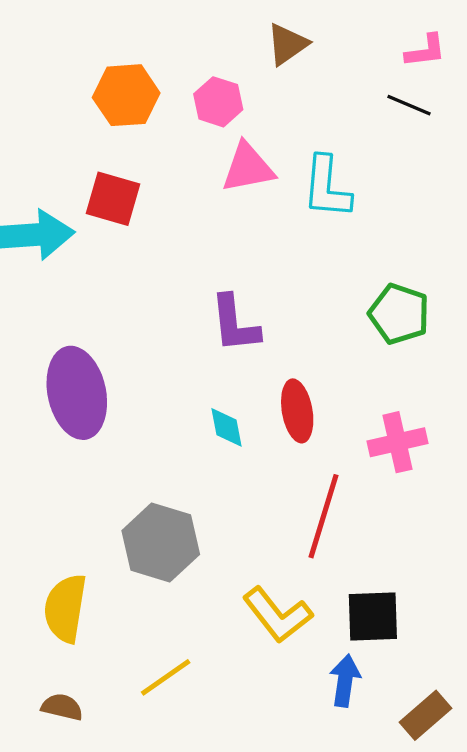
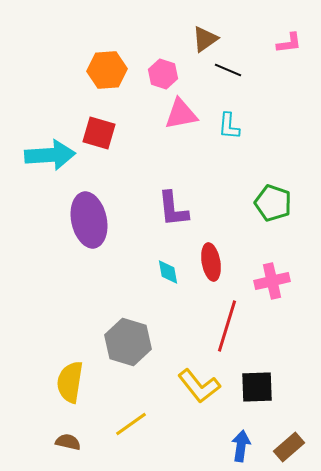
black line: (409, 105) -> (228, 70), moved
cyan L-shape: (327, 187) -> (229, 126), size x0.7
purple ellipse: (77, 393) -> (89, 220), moved
blue arrow: (345, 681) -> (241, 446), moved

